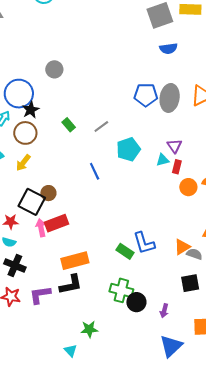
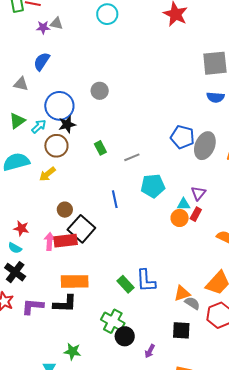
orange circle: (188, 187) -> (180, 218), moved
black square: (32, 202) -> (81, 229), moved

